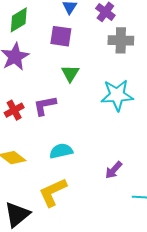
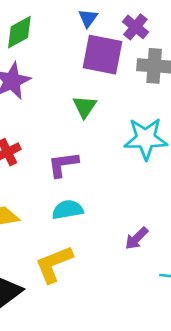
purple square: (61, 36) -> (103, 55), moved, size x1.4
purple L-shape: (45, 106) -> (63, 164), moved

